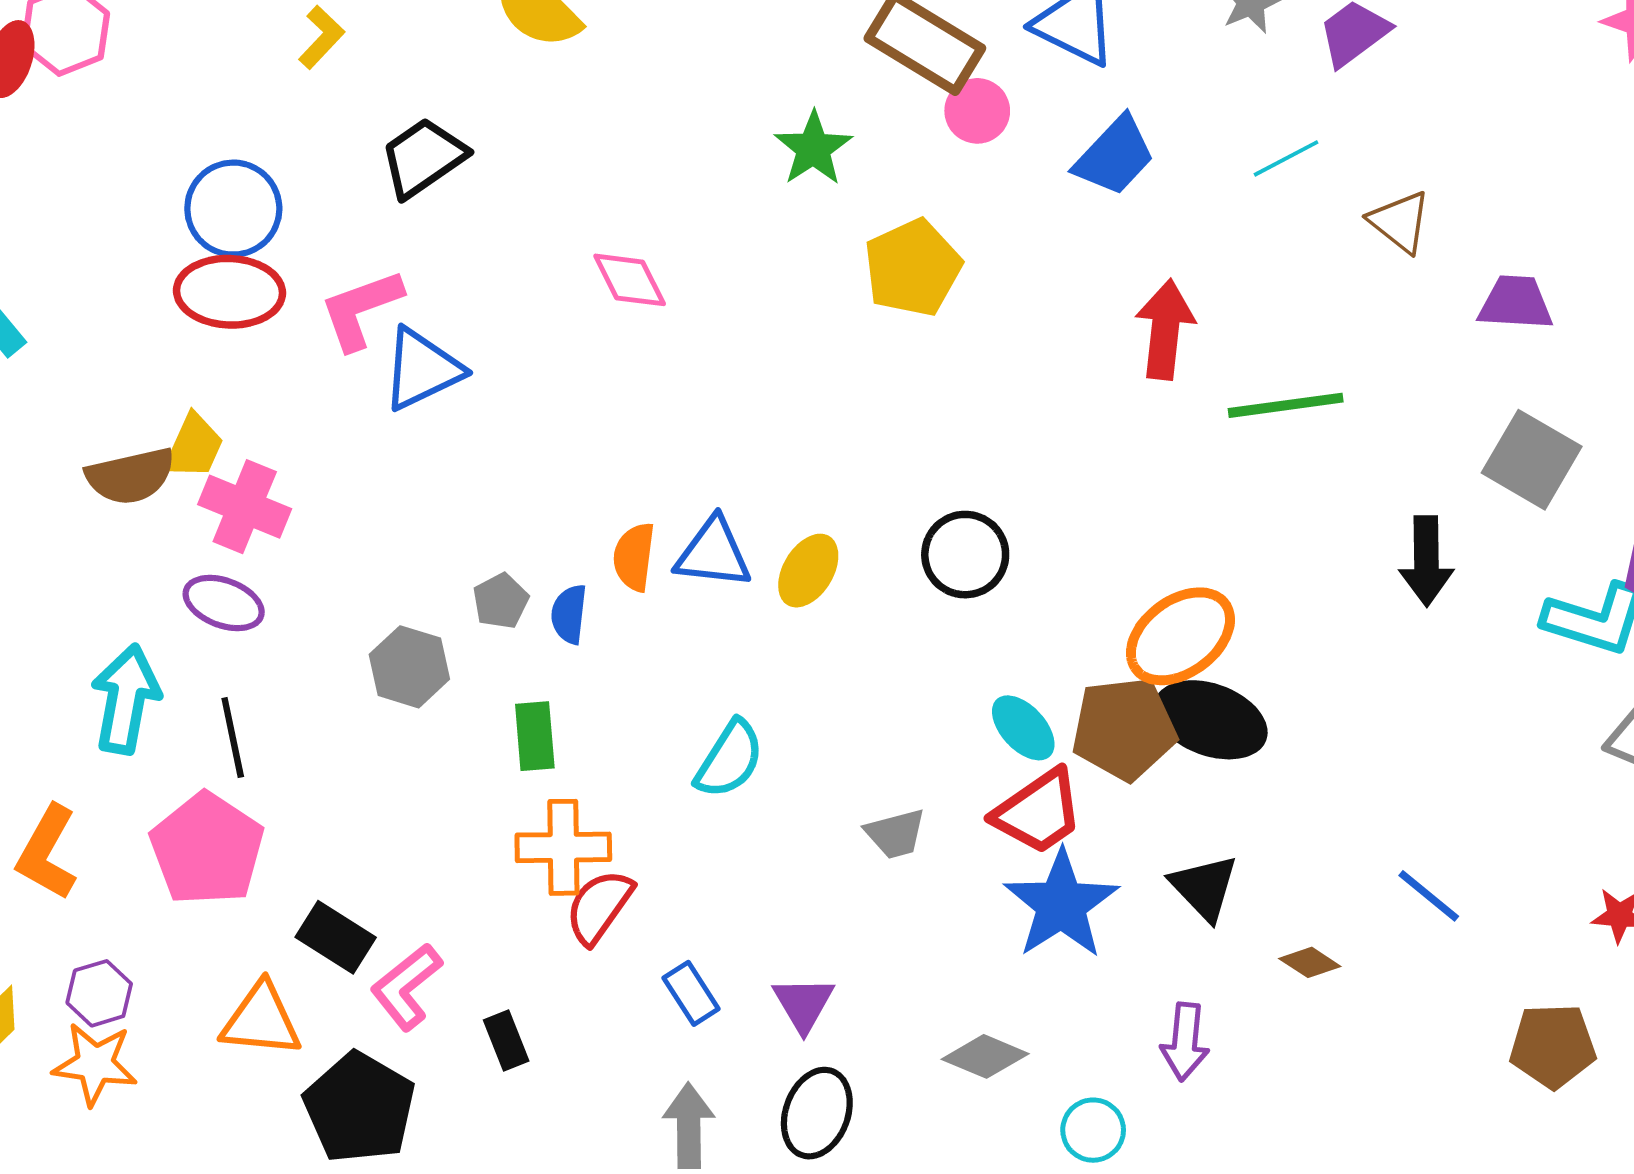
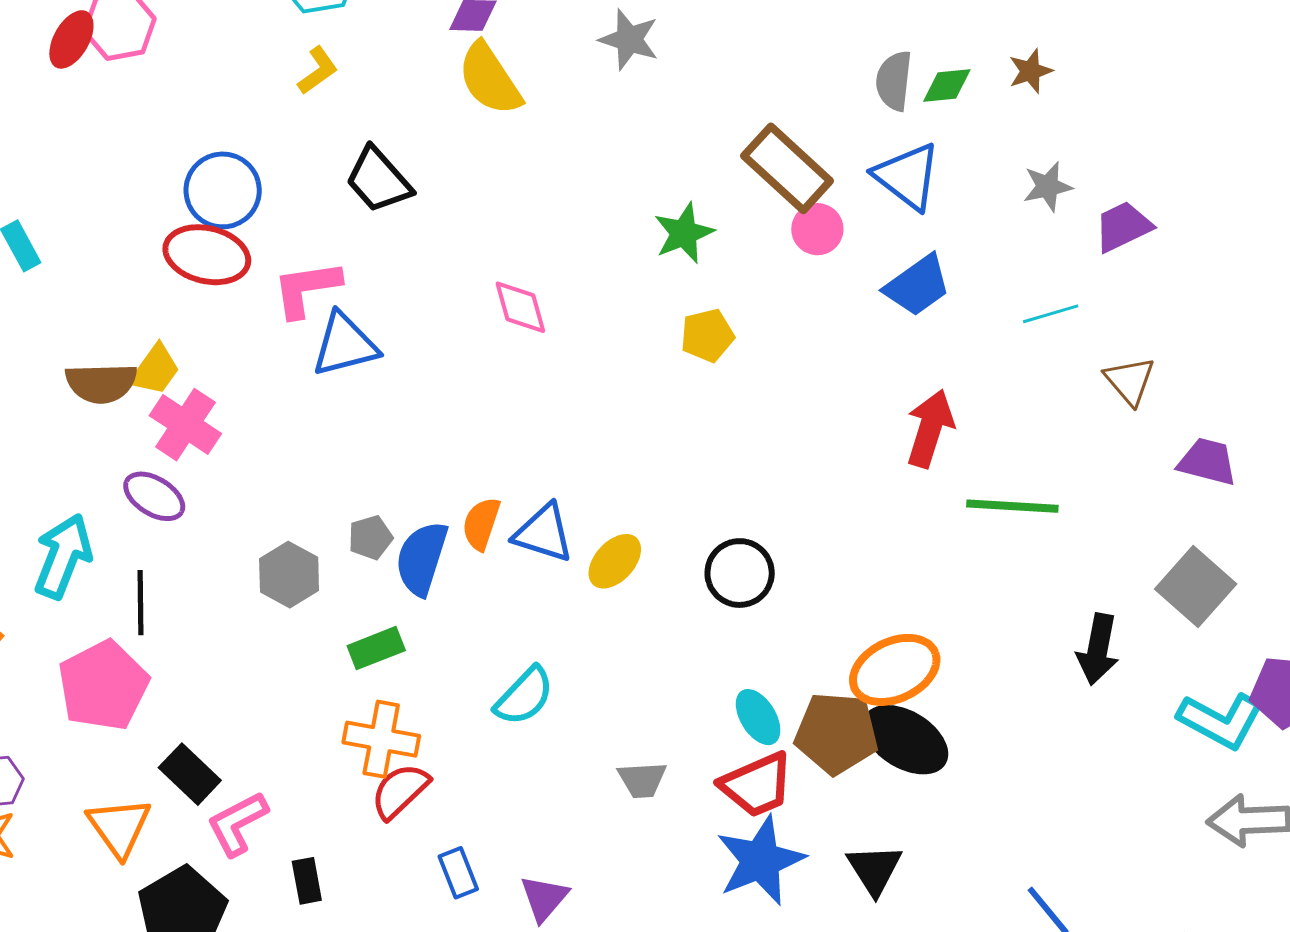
black trapezoid: (423, 158) -> (378, 180), turned -108
yellow pentagon: (913, 268) -> (707, 335), moved, size x0.7
blue semicircle: (569, 614) -> (422, 558), size x1.6
green rectangle: (535, 736) -> (376, 648), turned 62
orange triangle: (261, 1020) -> (119, 827), turned 38

